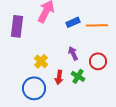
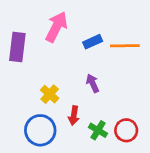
red circle: (98, 61) -> (126, 130), moved
green cross: (78, 76) -> (98, 130), moved

